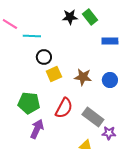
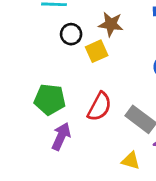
yellow square: (54, 74) -> (97, 51), moved
brown star: (83, 77) -> (111, 24), moved

